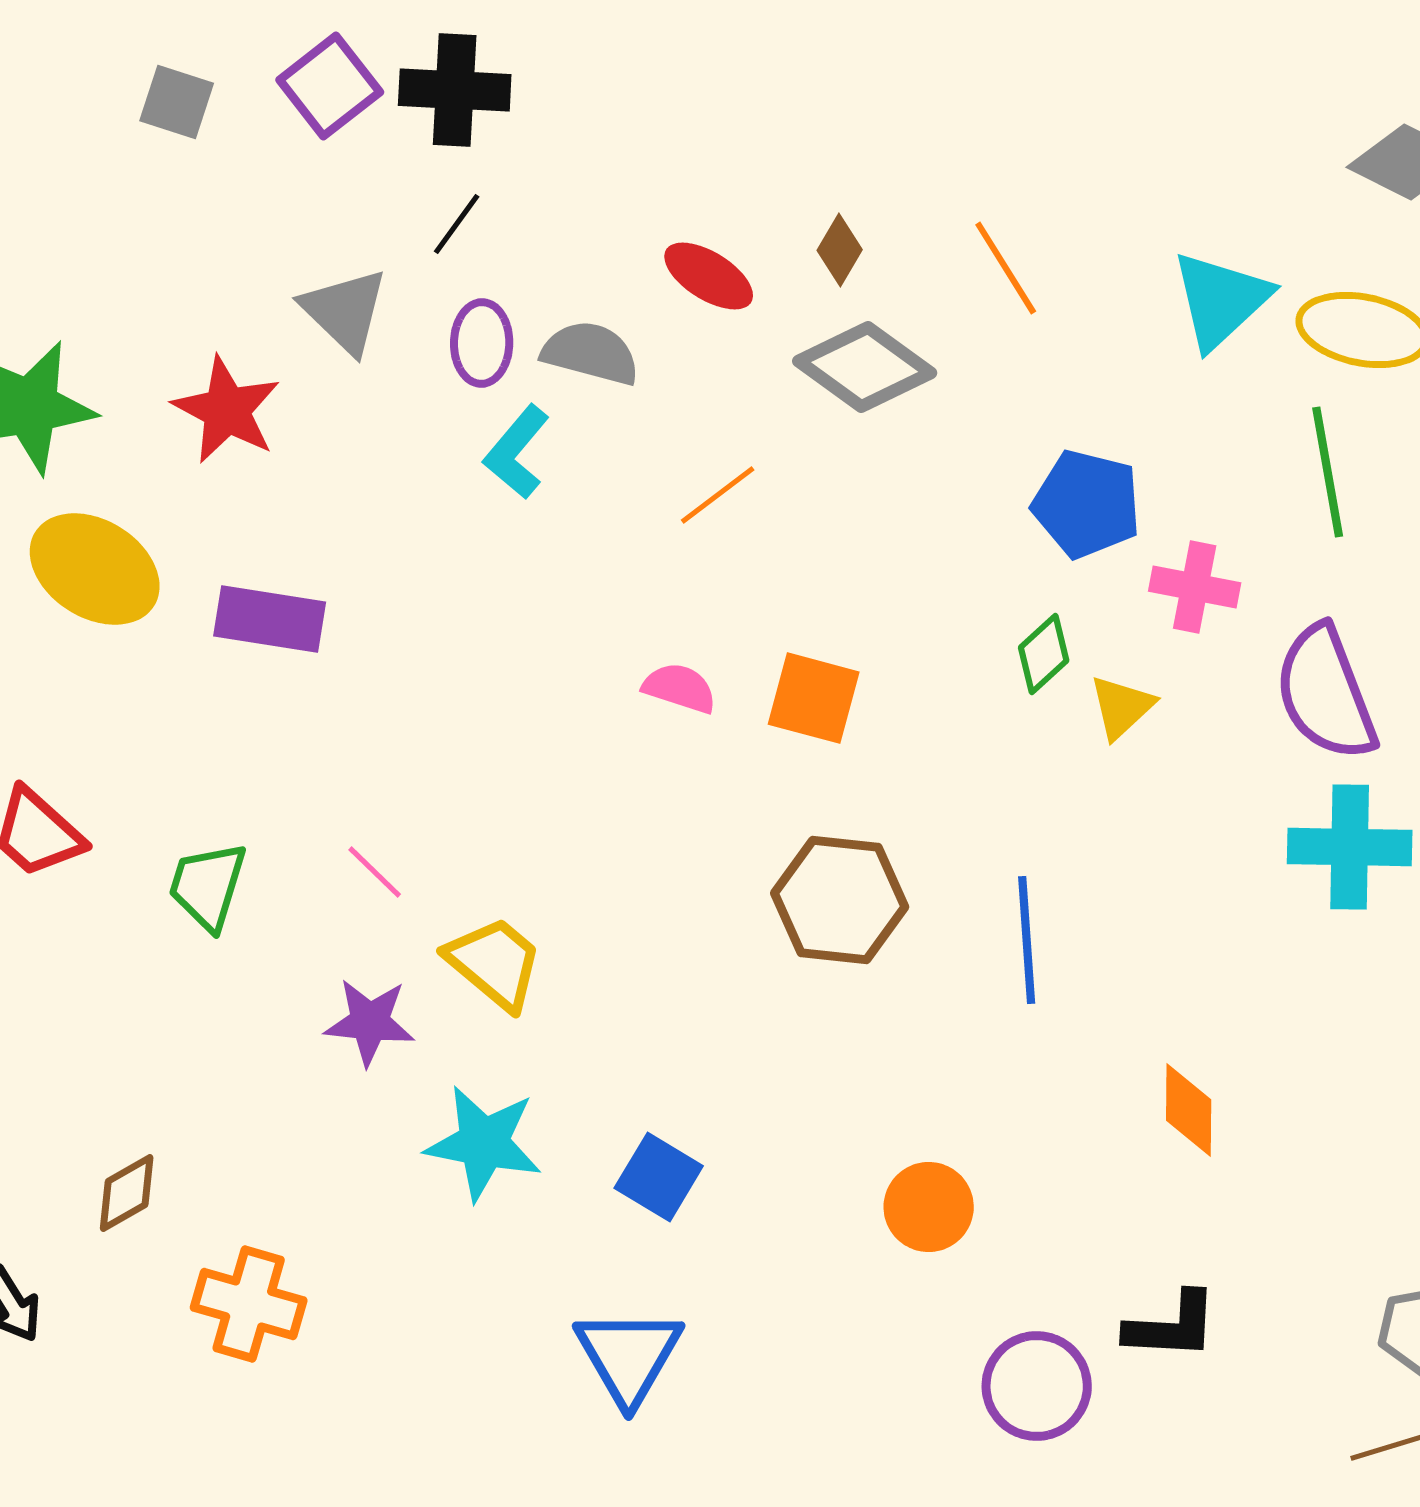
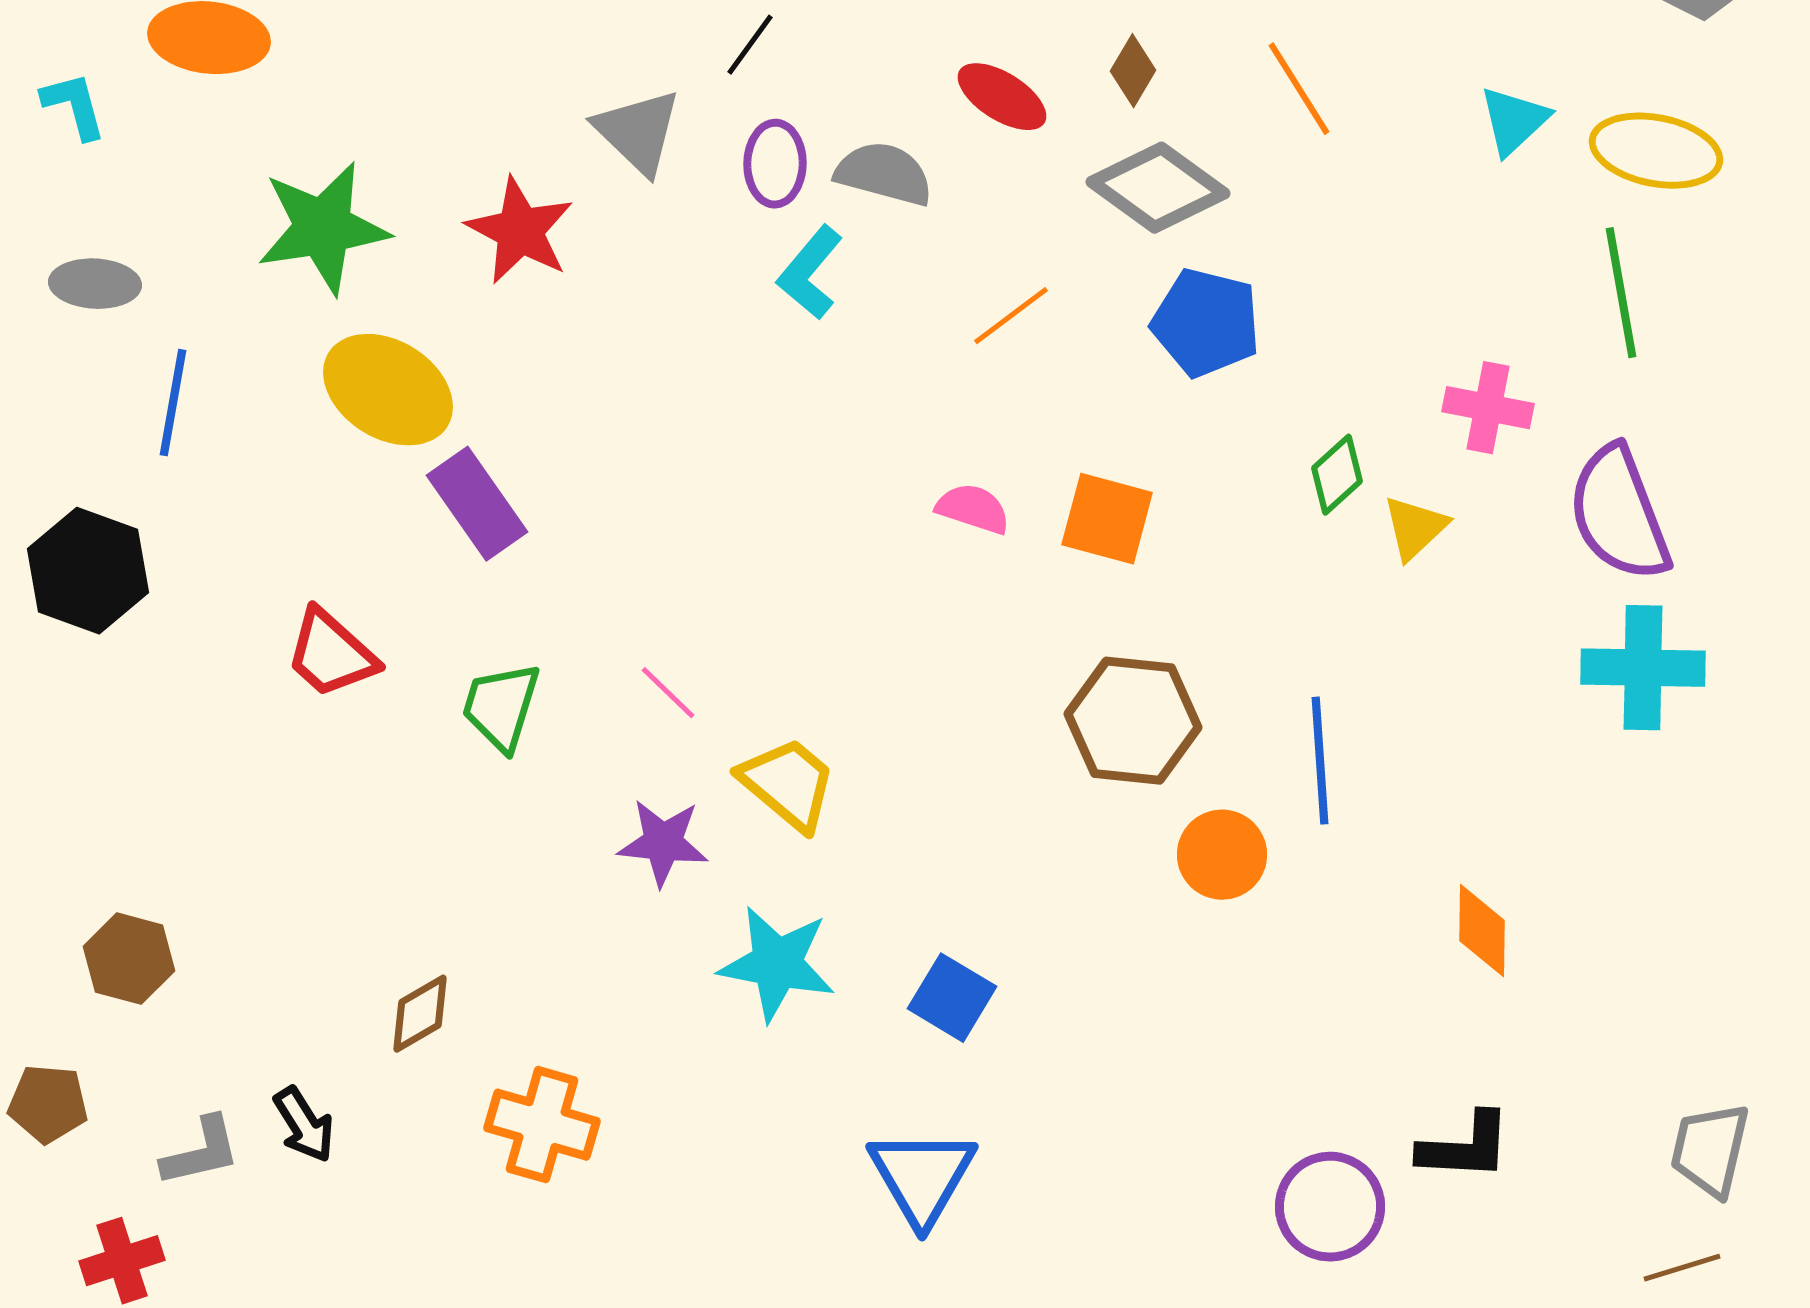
cyan triangle: (1221, 300) -> (1514, 121), size x0.7
blue pentagon: (1087, 504) -> (1206, 323), moved
purple rectangle: (270, 619) -> (477, 504), moved, turned 46
orange circle: (929, 1207) -> (1222, 855), moved

